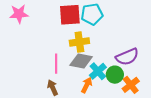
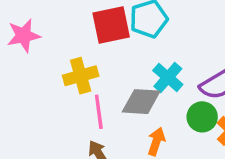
yellow cross: (79, 42) -> (81, 76), moved
cyan cross: (98, 71) -> (168, 77), moved

